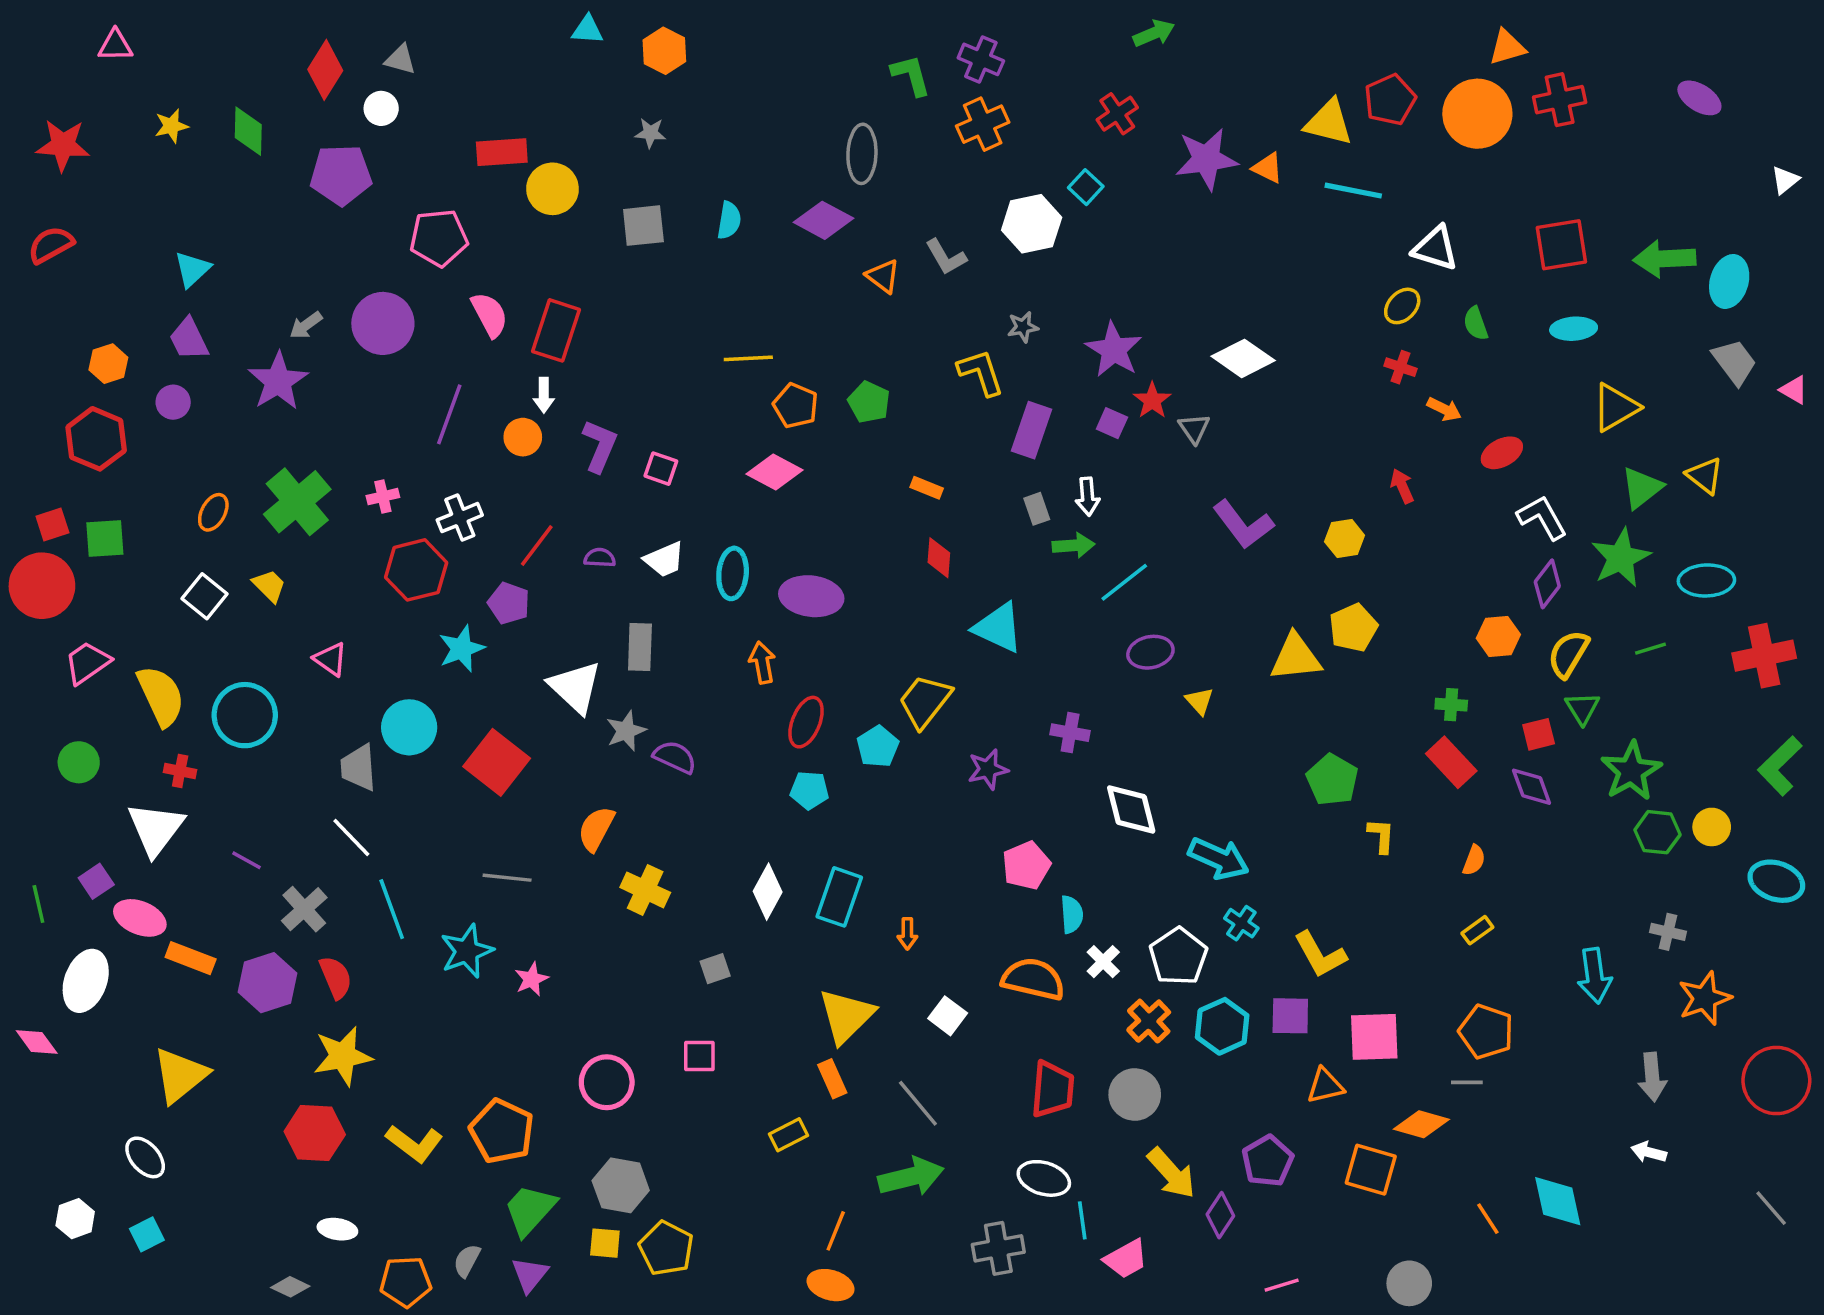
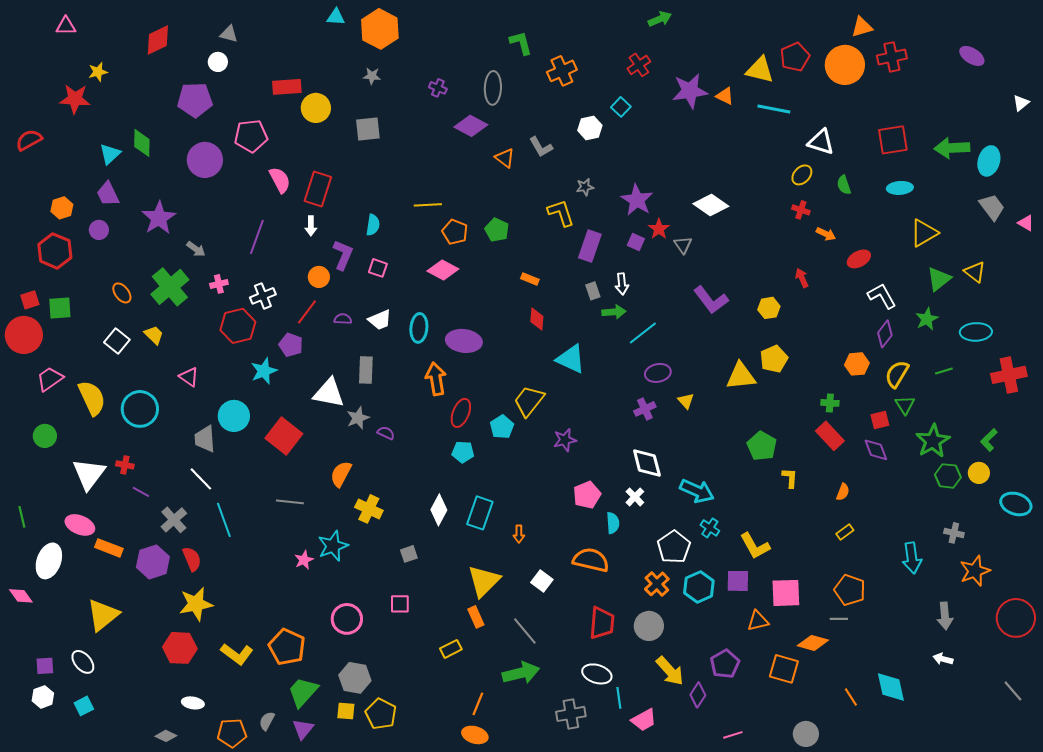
orange hexagon: (664, 51) -> (380, 29), size x1.5
purple cross: (981, 59) -> (438, 88), moved, size x0.7
red diamond: (325, 70) -> (158, 40), moved, turned 32
green diamond: (248, 131) -> (142, 143), moved
red star: (63, 145) -> (75, 99), moved
cyan semicircle: (729, 220) -> (373, 225), moved
white hexagon: (1032, 224) -> (590, 128), size x0.7
purple circle: (383, 323) -> (205, 160), moved
gray arrow: (306, 325) -> (196, 249), moved, turned -108
orange circle: (523, 437) -> (319, 277), moved
orange ellipse: (213, 512) -> (122, 293), turned -65
green star: (1621, 558) -> (927, 319), size x0.7
orange arrow: (762, 663) -> (436, 379), size x1.4
white triangle: (575, 687) -> (329, 393), turned -32
purple cross: (1070, 733) -> (645, 409), moved, turned -35
purple semicircle: (675, 757) -> (386, 433), size x0.7
green L-shape: (1780, 766) -> (989, 440), moved, size x0.7
red cross: (180, 771) -> (125, 465), moved
purple square: (96, 881) -> (45, 666), moved, turned 30
cyan star: (467, 951) -> (333, 546), moved
white cross: (1103, 962) -> (635, 497), moved

